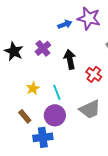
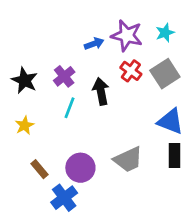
red cross: (94, 74) -> (131, 71), moved
yellow star: (33, 88) -> (25, 125), moved
cyan line: (57, 92) -> (70, 108), moved, turned 42
blue cross: (43, 137) -> (64, 198), turned -30

